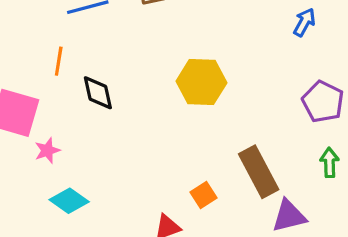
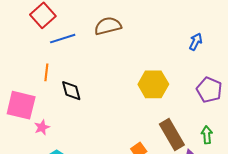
yellow hexagon: (201, 82) -> (153, 84), moved
green arrow: (329, 163) -> (207, 135), moved

